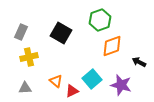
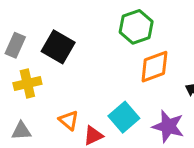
black square: (61, 33) -> (58, 47), moved

